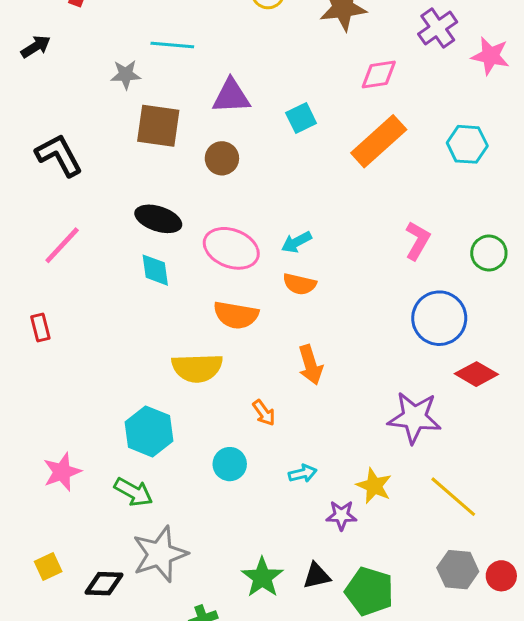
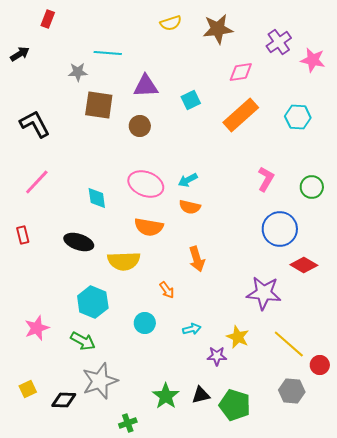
black ellipse: (158, 219) -> (79, 242), moved
red circle: (501, 576) -> (320, 365), moved

